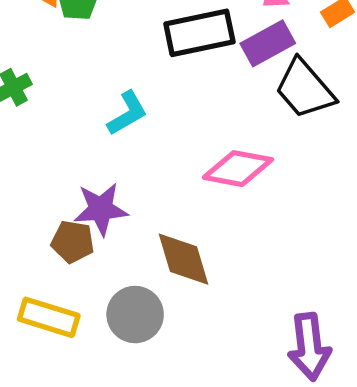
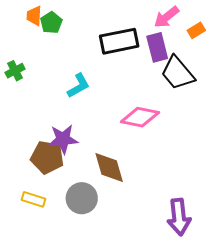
purple rectangle: (268, 43) -> (157, 47), turned -76
brown pentagon: (73, 242) -> (47, 157), size x1.4
yellow rectangle: (49, 317) -> (33, 199), size x0.7

